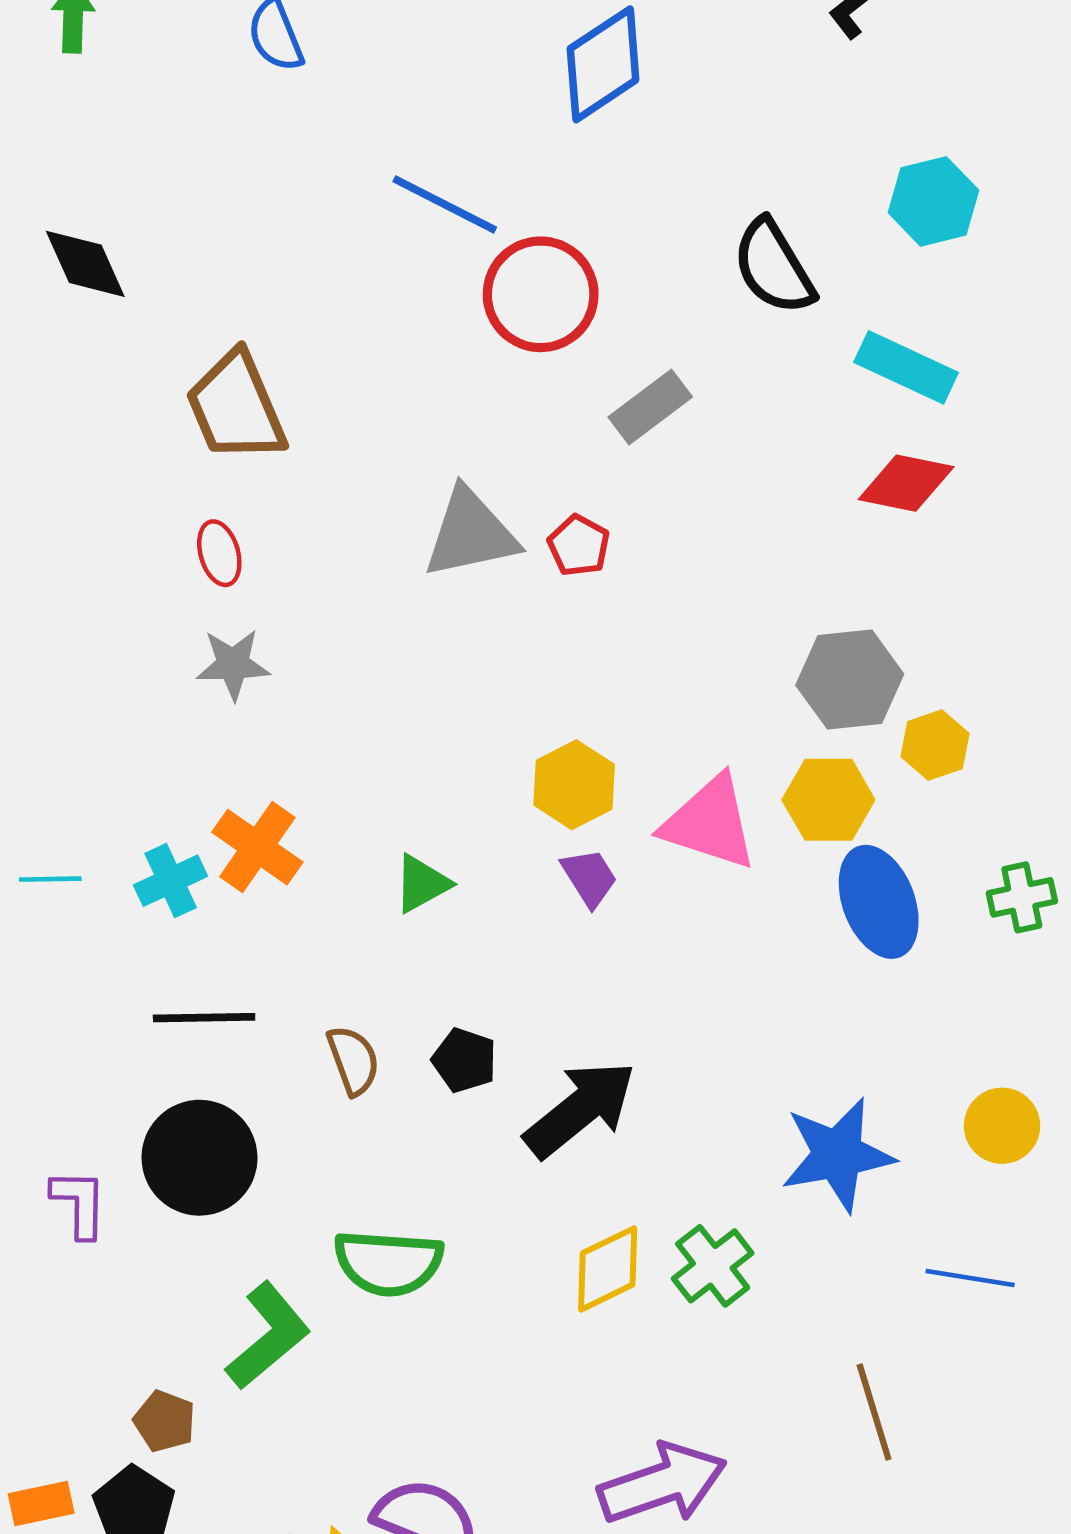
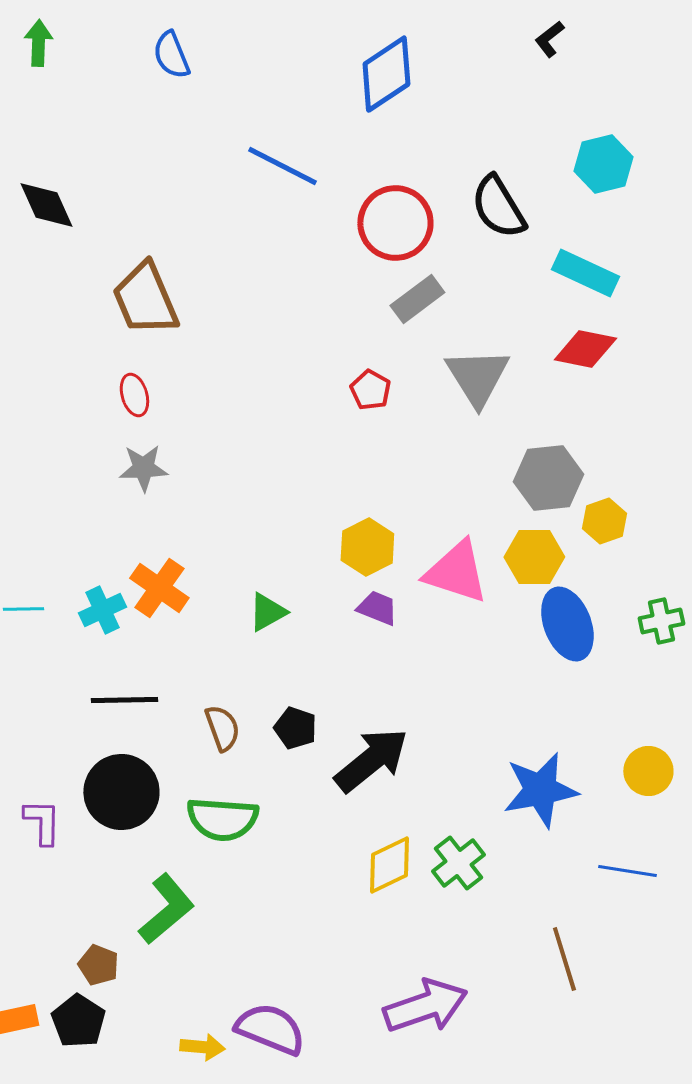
red circle: (541, 294) -> (395, 223), moved
gray triangle: (471, 533) -> (477, 377), moved, turned -50
purple trapezoid: (589, 878) -> (377, 608), turned -36
green semicircle: (388, 1263) -> (222, 819), moved

